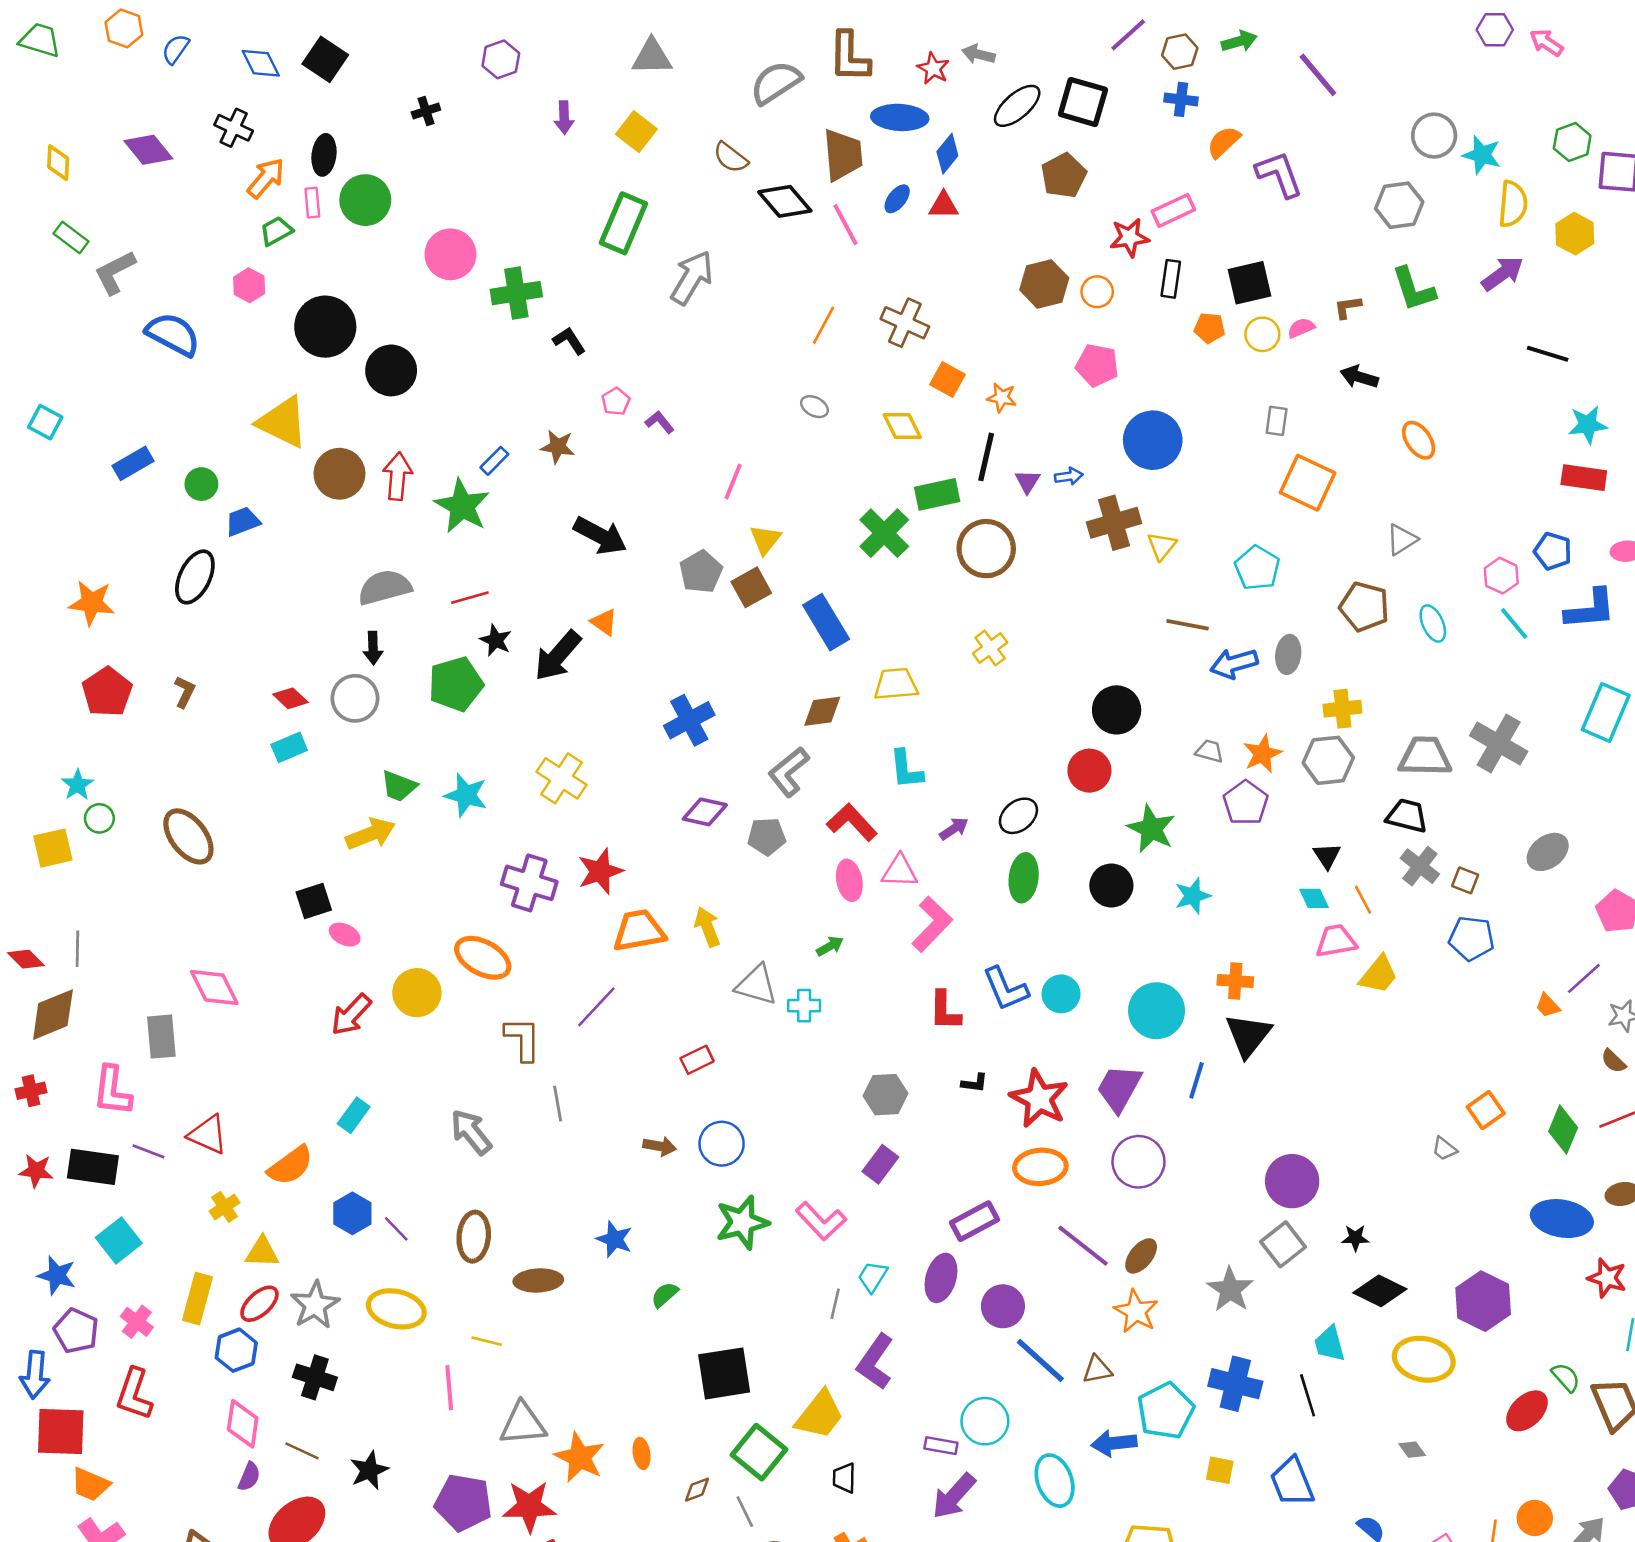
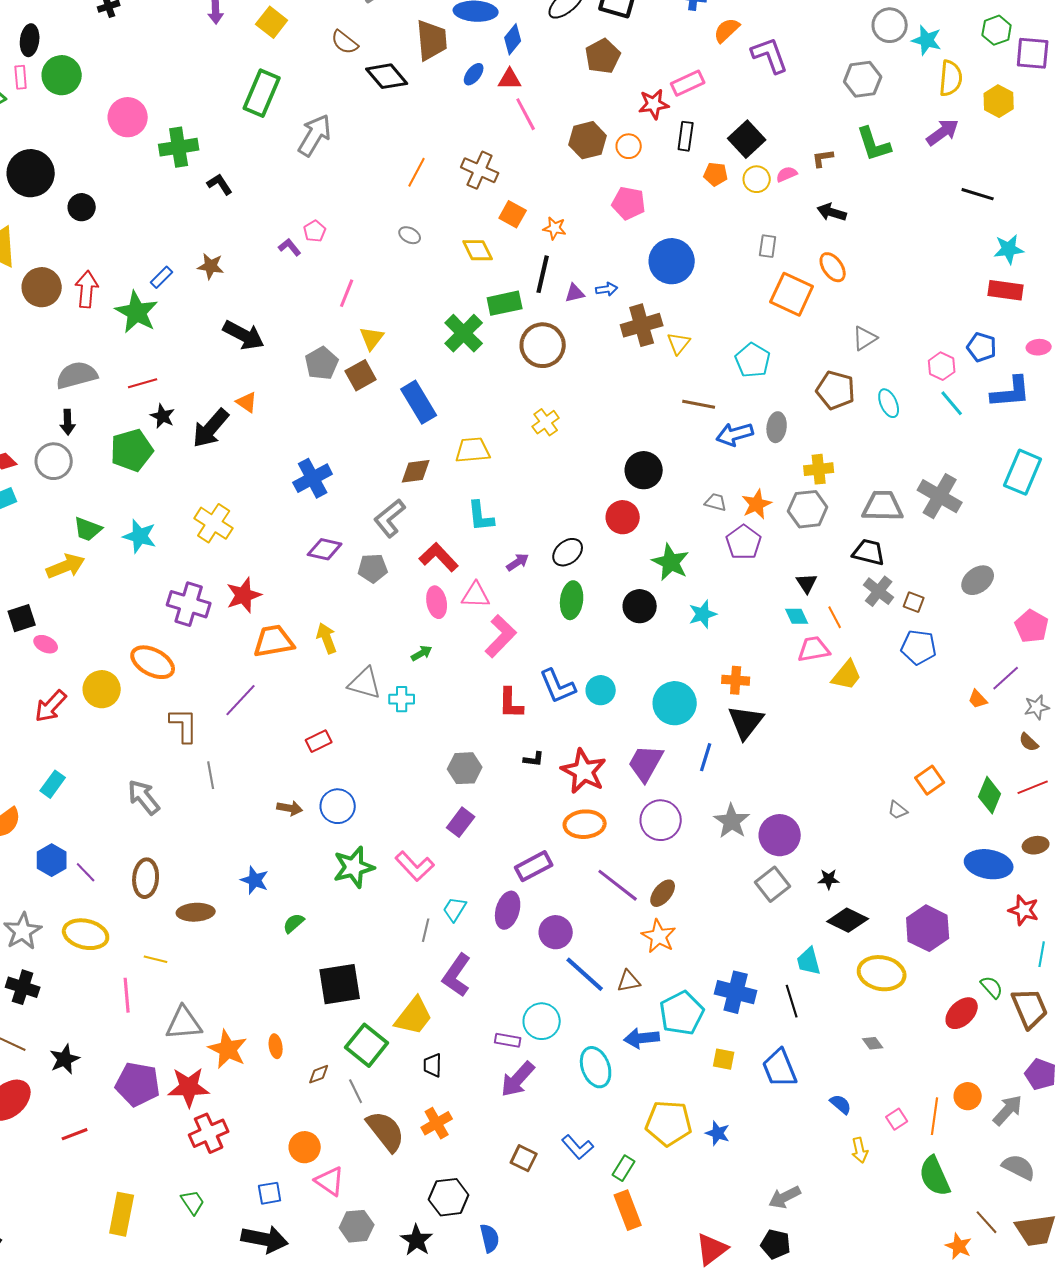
pink line: (845, 225) -> (526, 114), moved
black square: (1249, 283) -> (747, 139), turned -30
black circle: (391, 370) -> (82, 207), size x0.7
pink pentagon: (616, 401) -> (315, 231), moved
orange ellipse: (1419, 440) -> (833, 267), moved
purple triangle: (1027, 481) -> (575, 293), turned 45
gray star: (1230, 1290) -> (732, 821), moved

